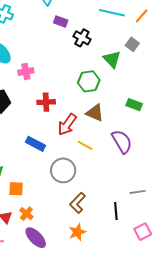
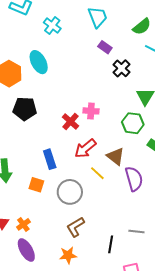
pink cross: (26, 71) -> (91, 111), moved
green hexagon: (89, 81) -> (133, 123), moved
red cross: (46, 102) -> (71, 121), turned 30
brown triangle: (95, 113) -> (116, 156), moved
blue rectangle: (35, 144) -> (50, 159), turned 30
orange square: (16, 189) -> (36, 185), moved

